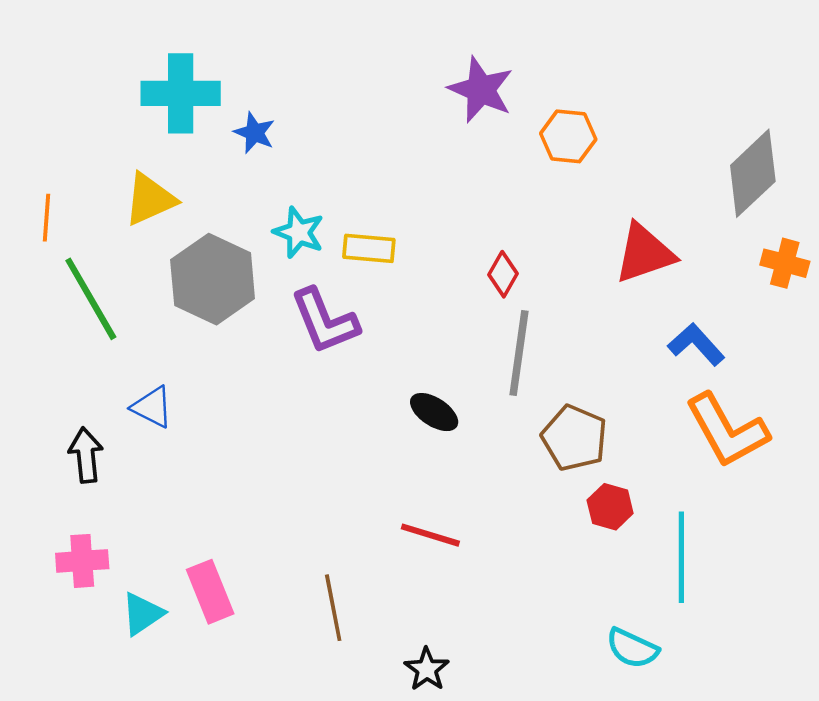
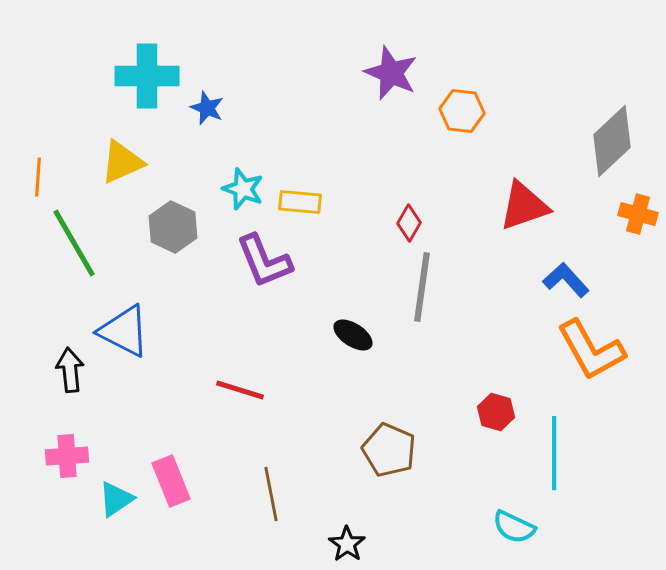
gray hexagon: (213, 279) -> (173, 227), size x0.7
blue triangle: (152, 407) -> (124, 331), size x1.5
brown pentagon: (574, 438) -> (389, 450), moved
red line: (430, 535) -> (240, 390), moved

